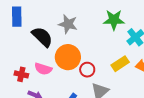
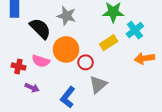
yellow rectangle: (120, 64) -> (109, 43), moved

